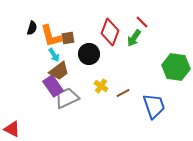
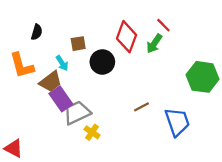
orange L-shape: (51, 36) -> (22, 65), moved
brown trapezoid: (59, 71) -> (51, 82), moved
yellow cross: (101, 86) -> (92, 132), moved

